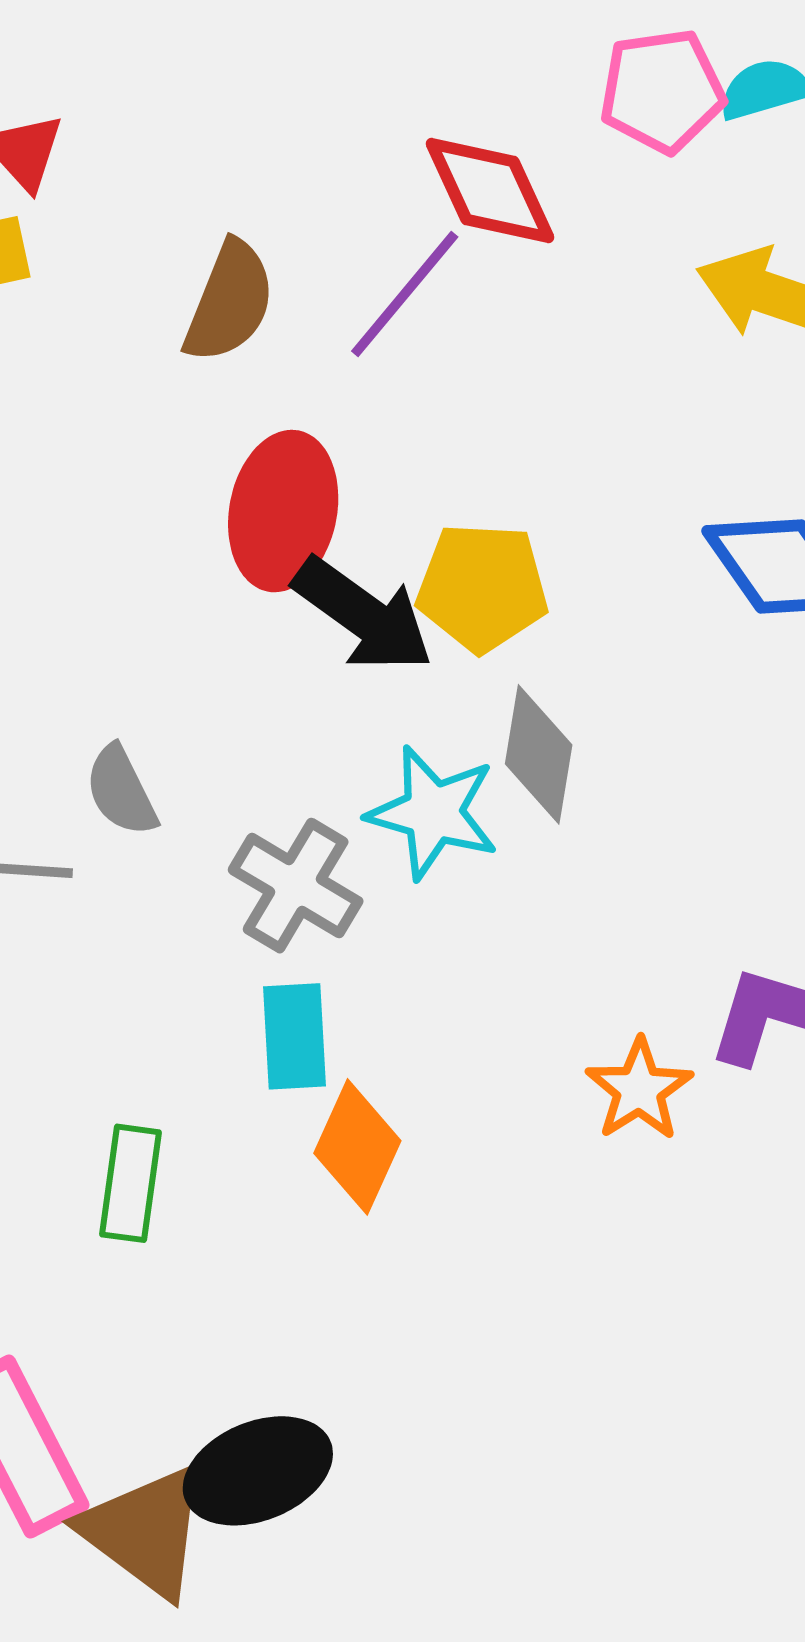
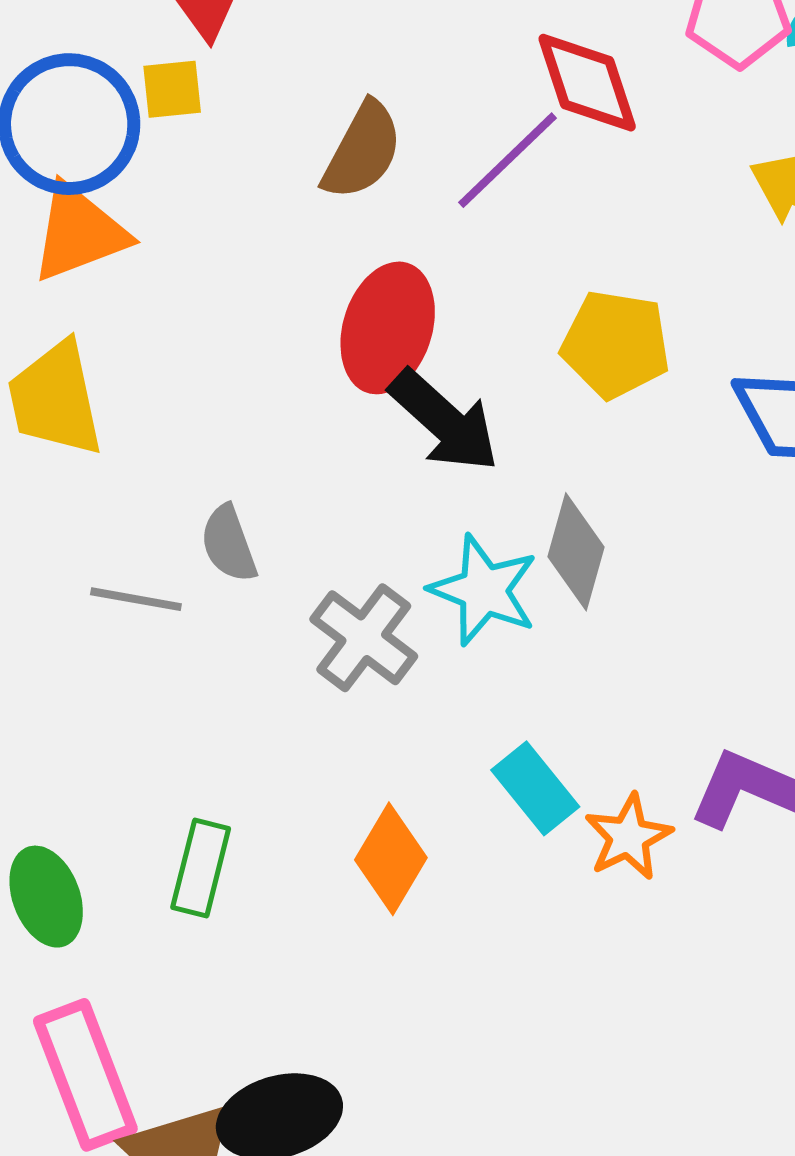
yellow pentagon: (482, 587) -> (616, 344), moved
cyan rectangle: (294, 1036) -> (535, 788), moved, turned -42

